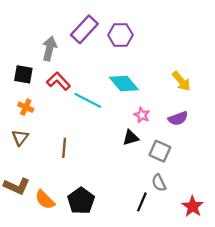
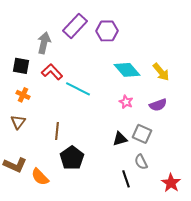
cyan diamond: (124, 83) -> (127, 70), moved
black triangle: (131, 138) -> (120, 139), moved
black pentagon: (81, 201) -> (72, 158), moved
black line: (142, 202) -> (126, 179), turned -42

